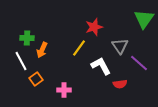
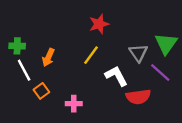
green triangle: (144, 19) -> (166, 44), moved
red star: (94, 27) -> (99, 24), moved
green cross: (27, 38) -> (17, 46), moved
red semicircle: (120, 84) -> (138, 97), size x1.5

